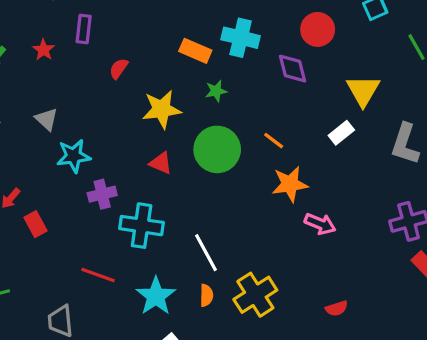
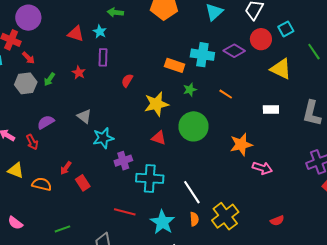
red circle: (318, 29) -> (261, 39), moved
purple diamond: (293, 69) -> (234, 51), moved, turned -40
yellow triangle: (363, 91) -> (281, 69), moved, turned -30
white rectangle: (341, 133) -> (271, 109), turned 42
orange line: (274, 141) -> (226, 94), moved

